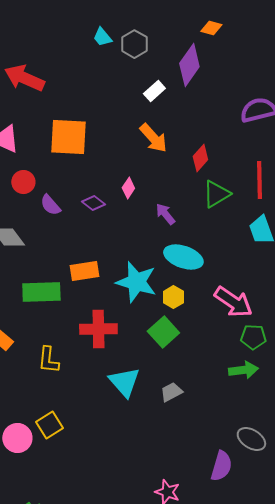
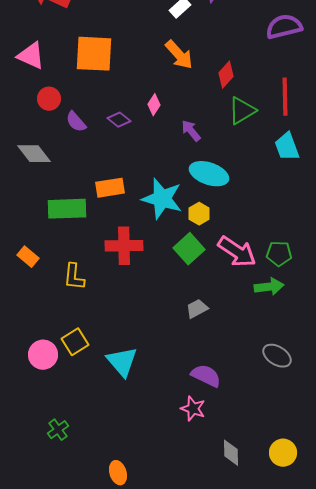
pink arrow: (233, 302) -> (237, 252), moved
cyan triangle: (124, 382) -> (122, 362), moved
purple semicircle: (221, 466) -> (206, 376), moved, turned -80

